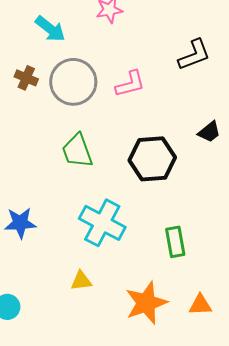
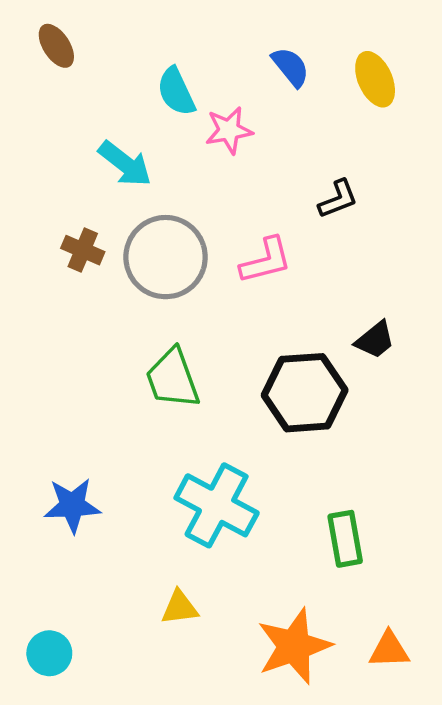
black L-shape: (194, 55) -> (338, 199), moved, size x0.7
black trapezoid: (209, 132) -> (375, 340), moved

